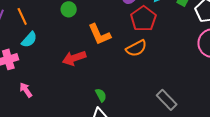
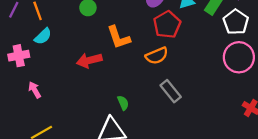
green semicircle: (101, 95) -> (123, 103), moved
gray rectangle: (167, 100) -> (171, 91), moved

